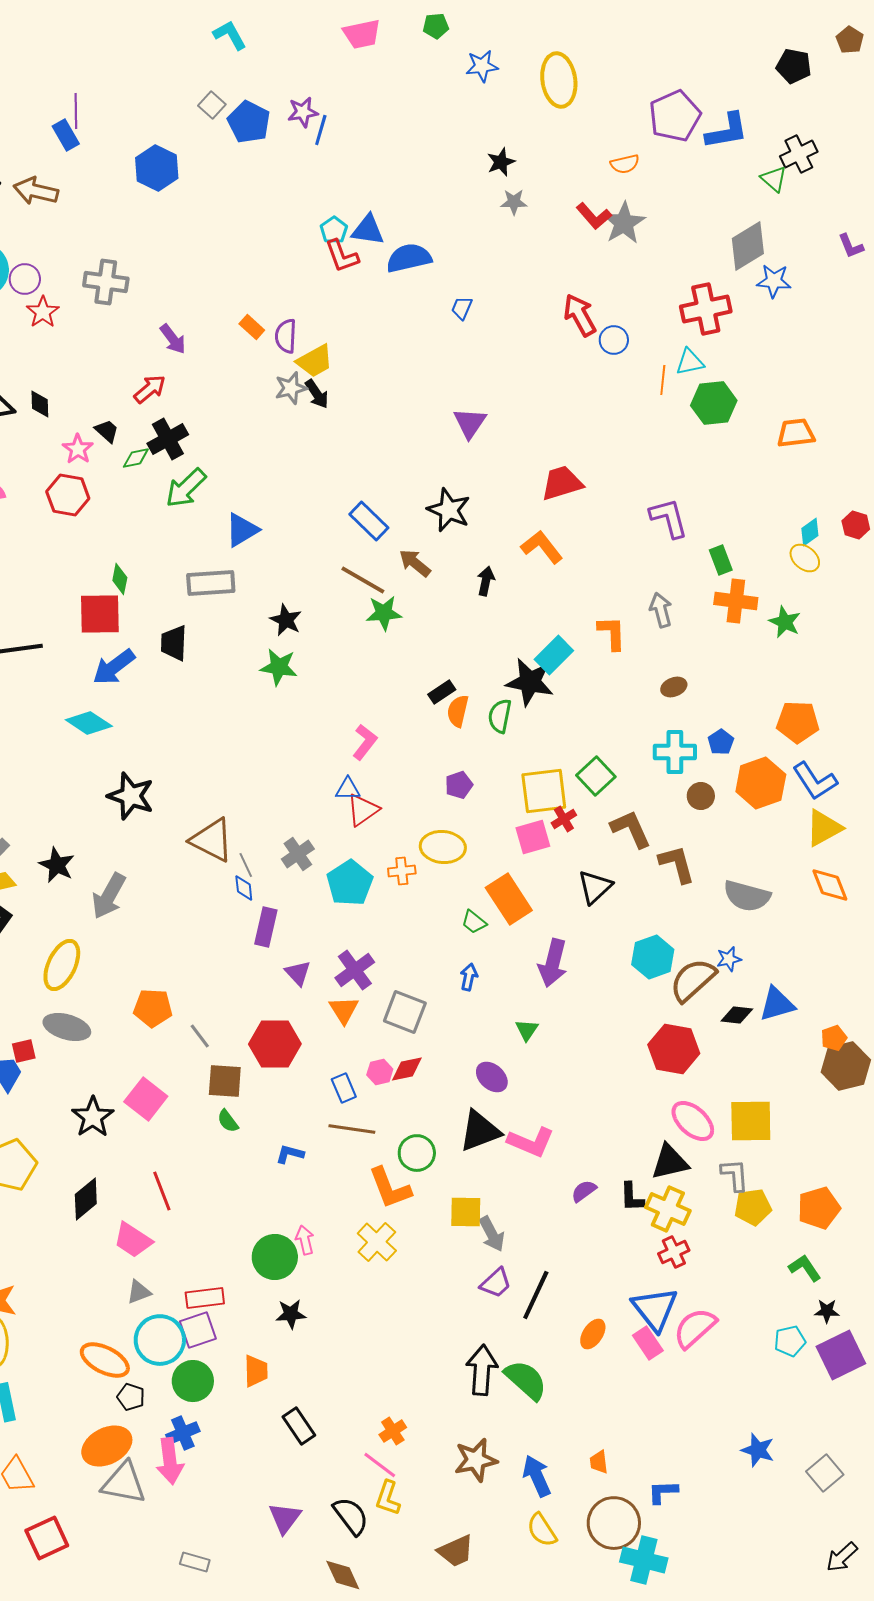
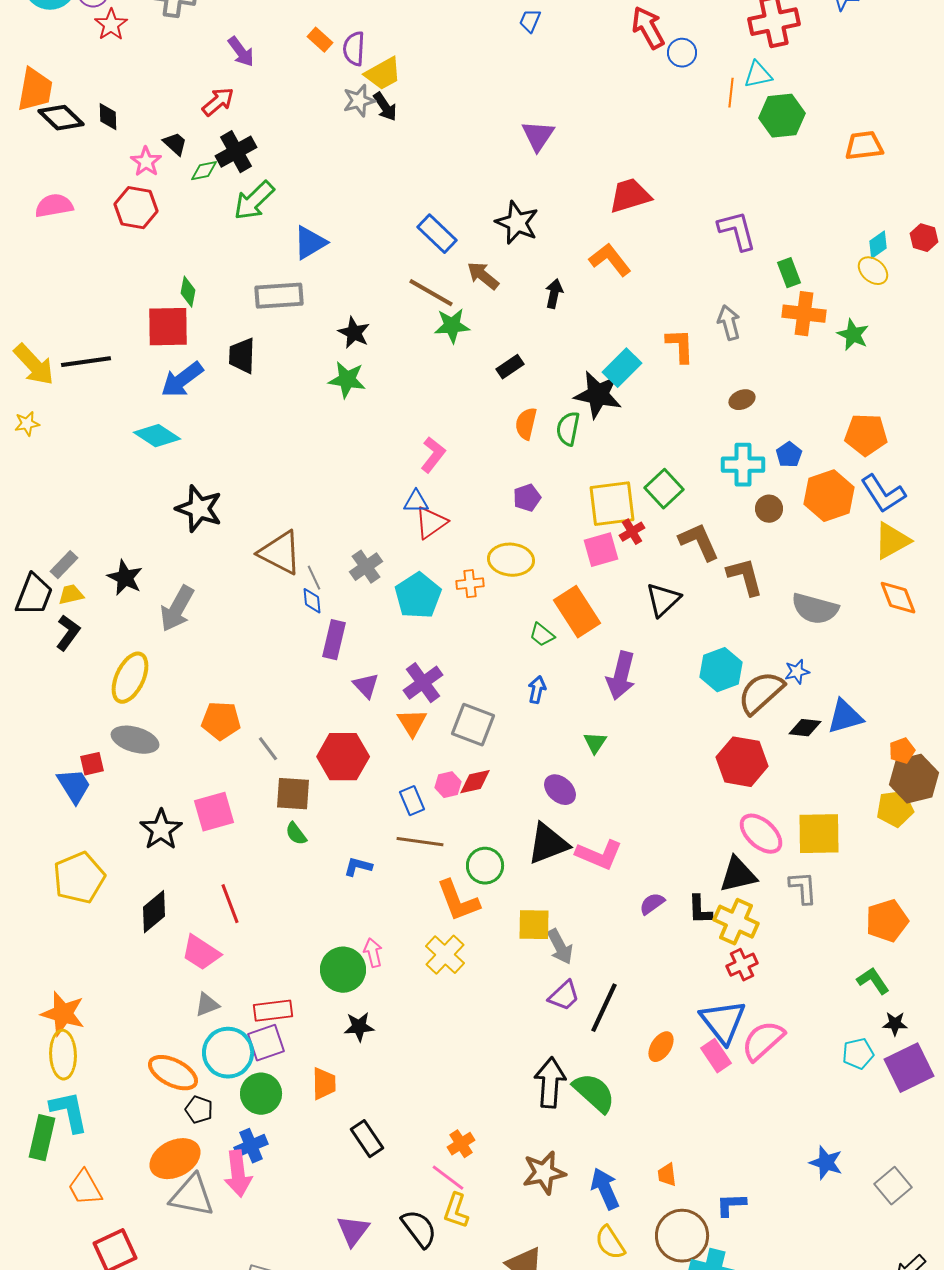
black rectangle: (442, 692) -> (510, 367), moved
pink square: (146, 1099) -> (214, 812), turned 36
yellow pentagon: (753, 1207) -> (895, 809), moved

